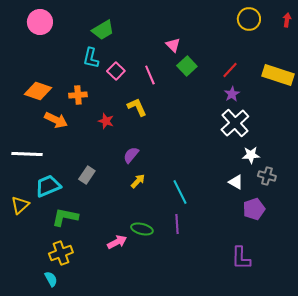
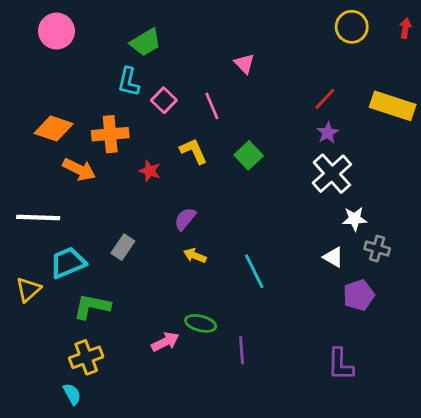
green square: (187, 66) -> (249, 155), moved
orange cross: (78, 95) -> (110, 134), size x1.4
yellow arrow: (138, 181) -> (195, 256), turned -112
purple line: (177, 224) -> (242, 350), moved

